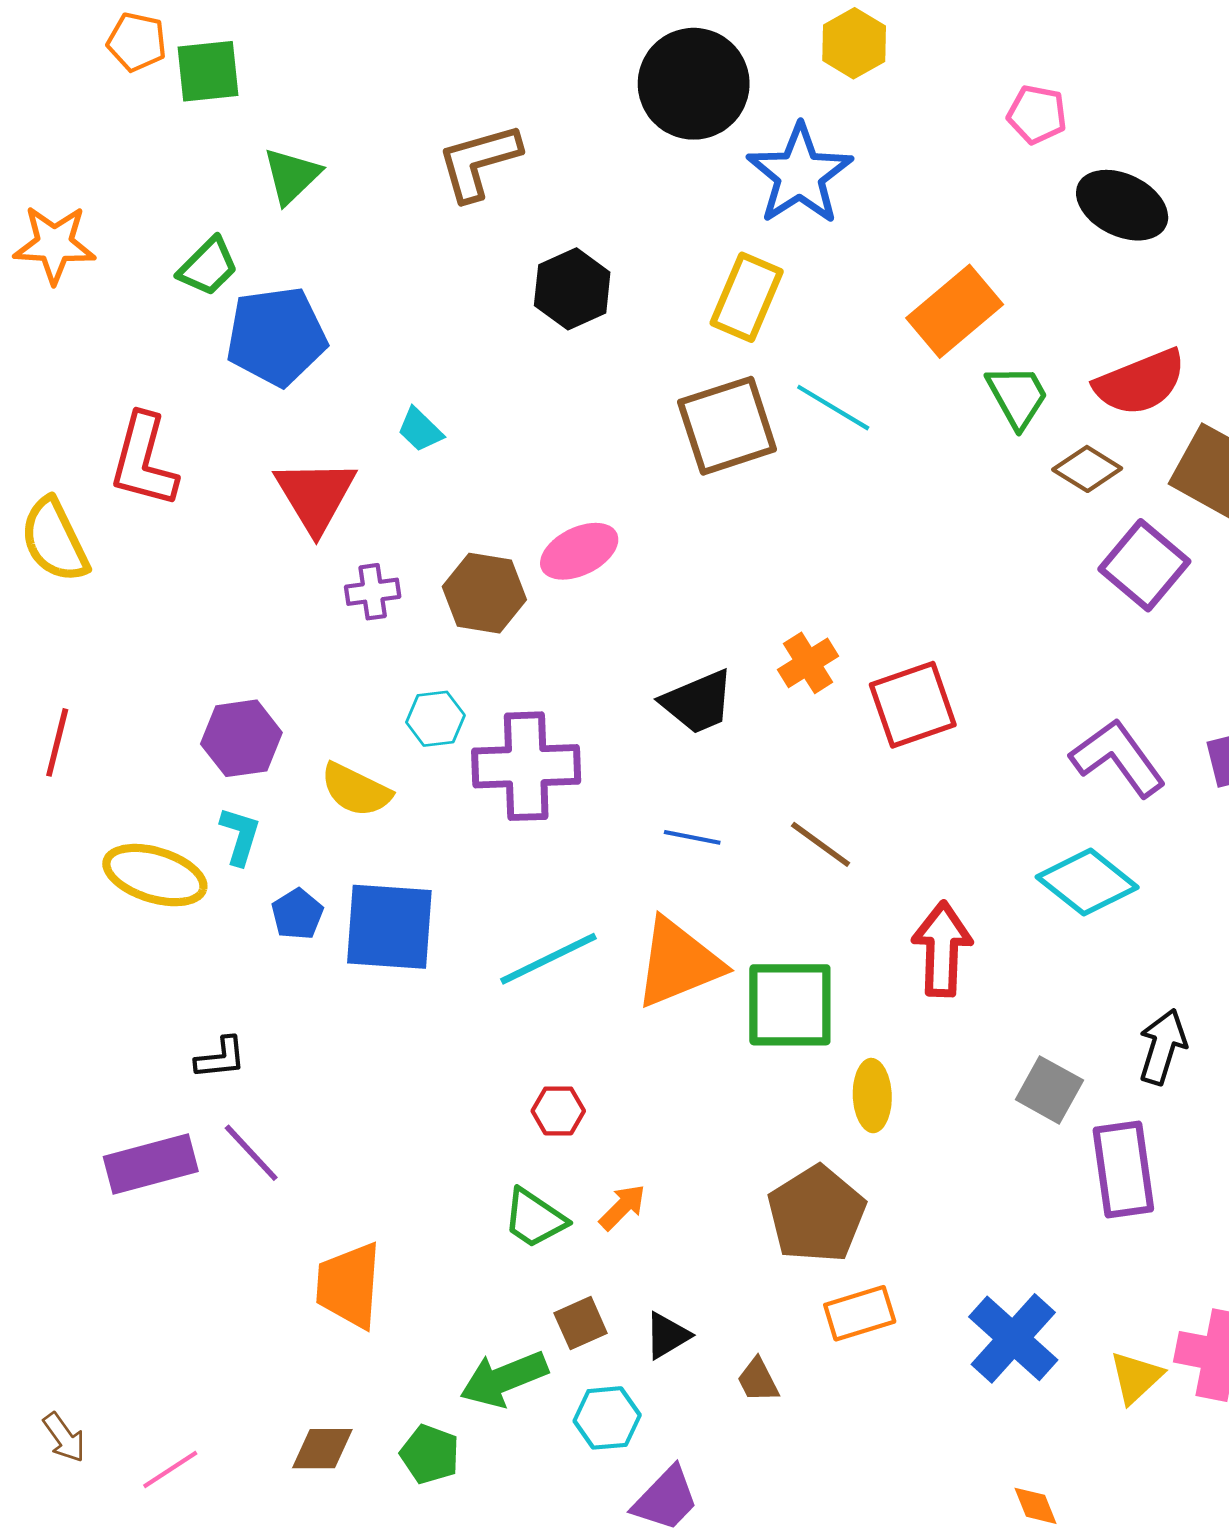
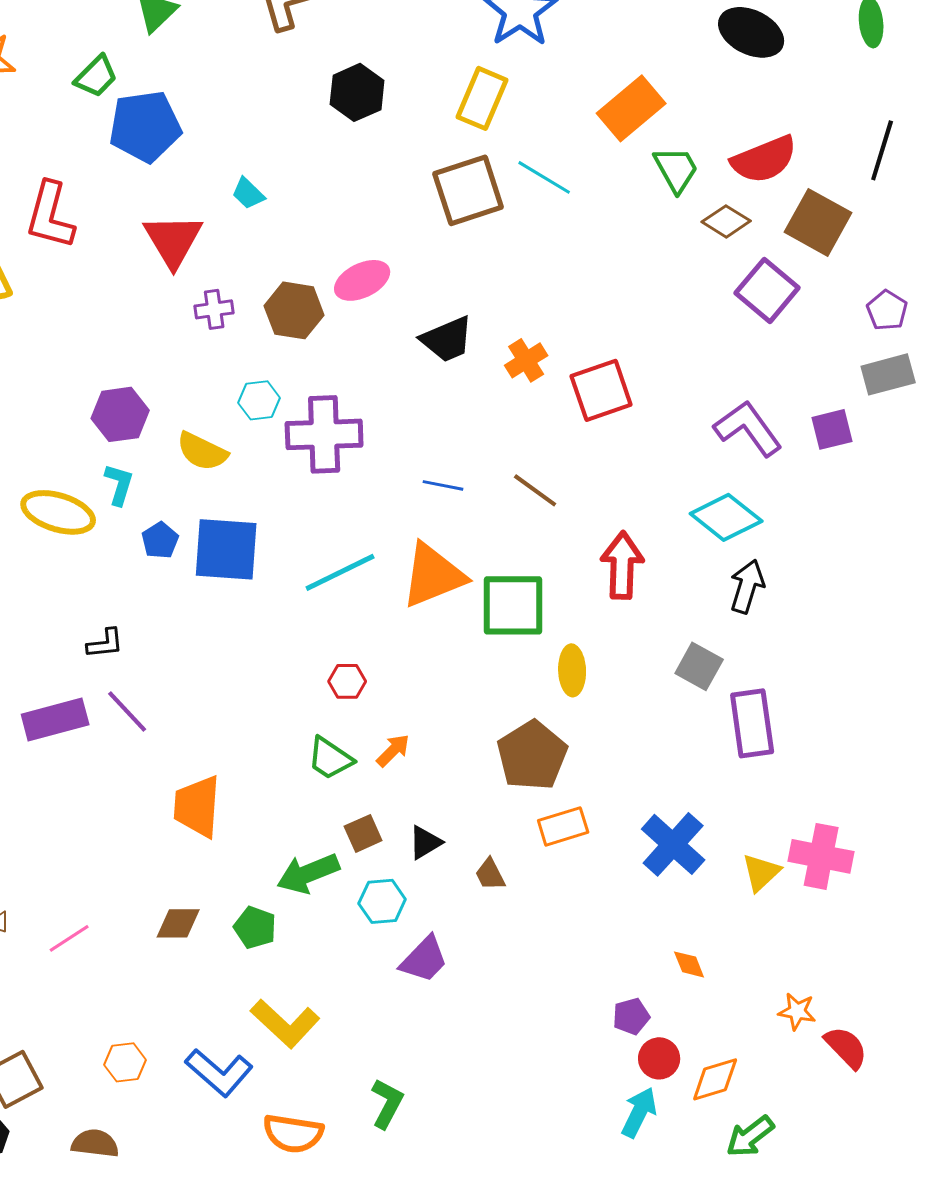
black trapezoid: (698, 702) -> (447, 339), moved
black arrow: (1163, 1047) -> (747, 586), moved

